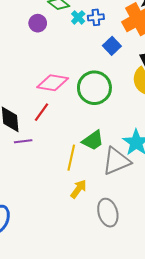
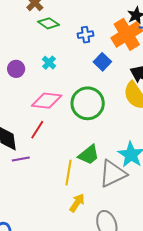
cyan cross: (78, 17) -> (49, 63), moved
purple circle: (38, 23) -> (16, 69), moved

